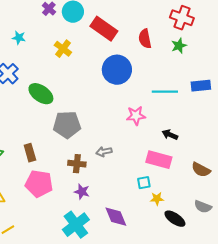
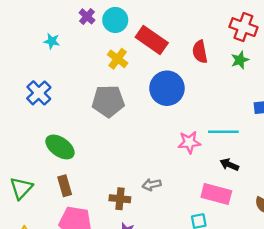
cyan star: (19, 38) -> (52, 41), moved
yellow cross: (63, 49) -> (118, 59), moved
cyan line: (165, 92) -> (223, 132), moved
green ellipse: (41, 94) -> (60, 147), moved
gray pentagon: (67, 125) -> (108, 101), moved

